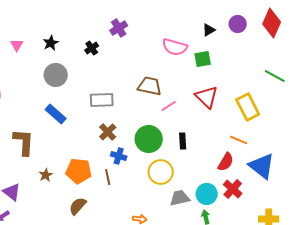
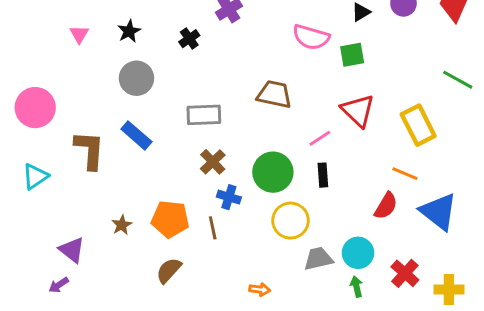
pink line: (169, 106) -> (320, 138), moved
brown L-shape: (24, 142) -> (89, 150), moved
red cross: (233, 189) -> (405, 273), moved

